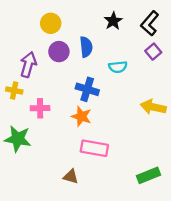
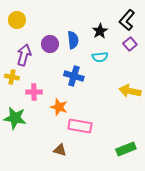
black star: (113, 21) -> (100, 31), moved
yellow circle: (51, 23) -> (17, 20), moved
orange star: (81, 116) -> (59, 107), moved

